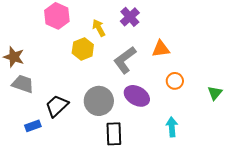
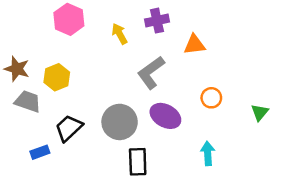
purple cross: (130, 17) -> (157, 21), turned 30
yellow hexagon: (83, 49) -> (57, 77), moved
orange triangle: (161, 49) -> (194, 45), moved

